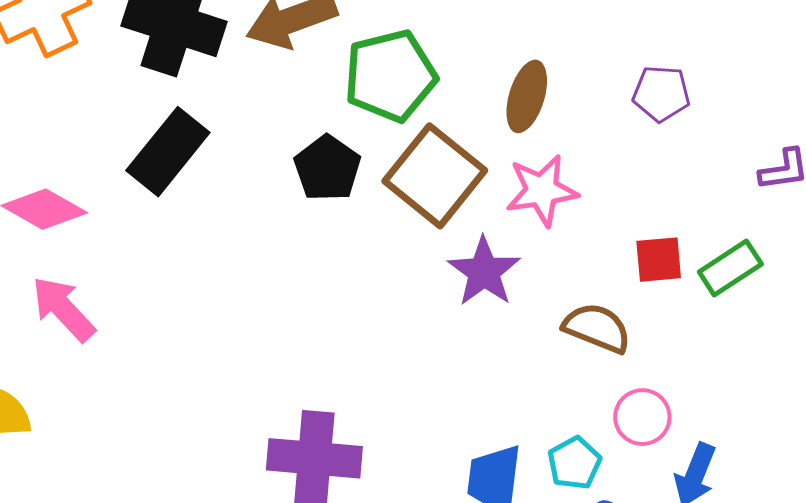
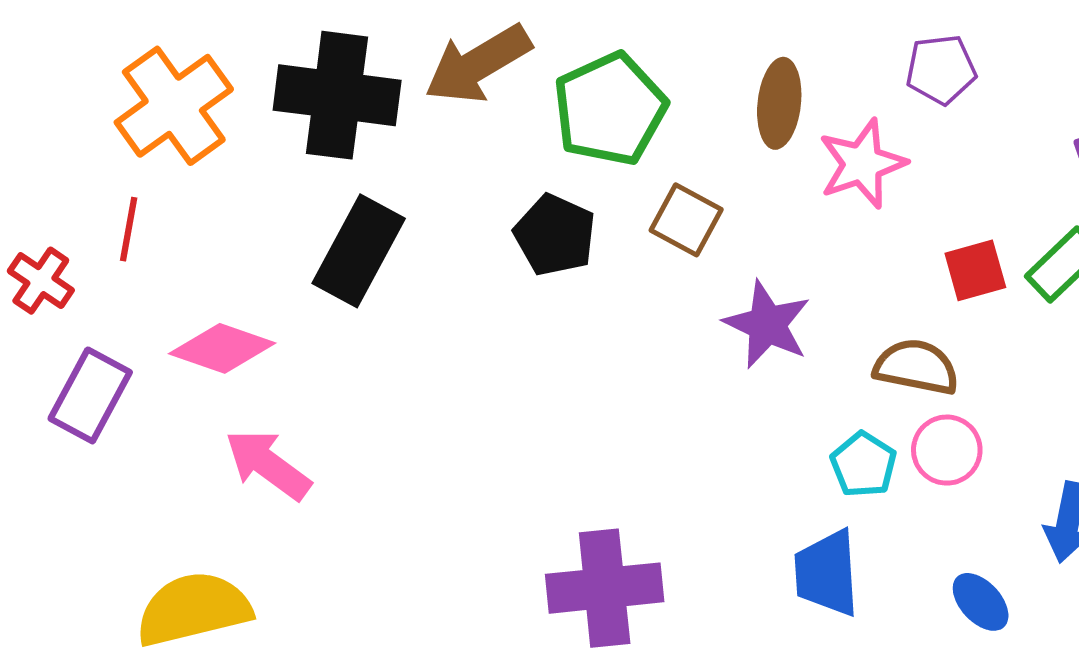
brown square: (435, 176) -> (686, 220), size x0.6
pink star: (542, 190) -> (862, 164), moved
pink circle: (642, 417) -> (947, 450), moved
cyan pentagon: (574, 463) -> (863, 465), moved

